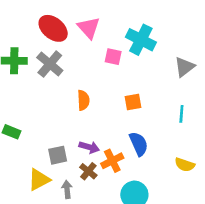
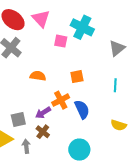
orange semicircle: (83, 100) -> (38, 76), turned -77
purple arrow: (89, 147) -> (43, 113), turned 133
orange cross: (112, 161) -> (61, 100), moved

